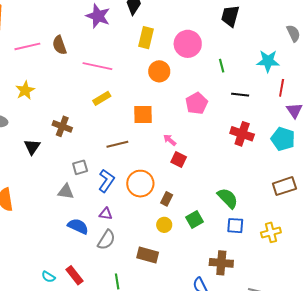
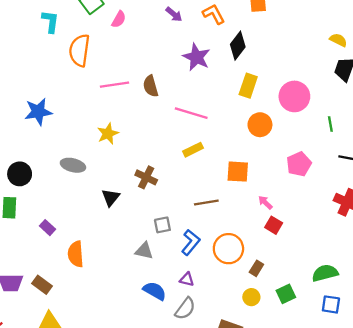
green semicircle: (228, 198) -> (325, 273), turned -65

